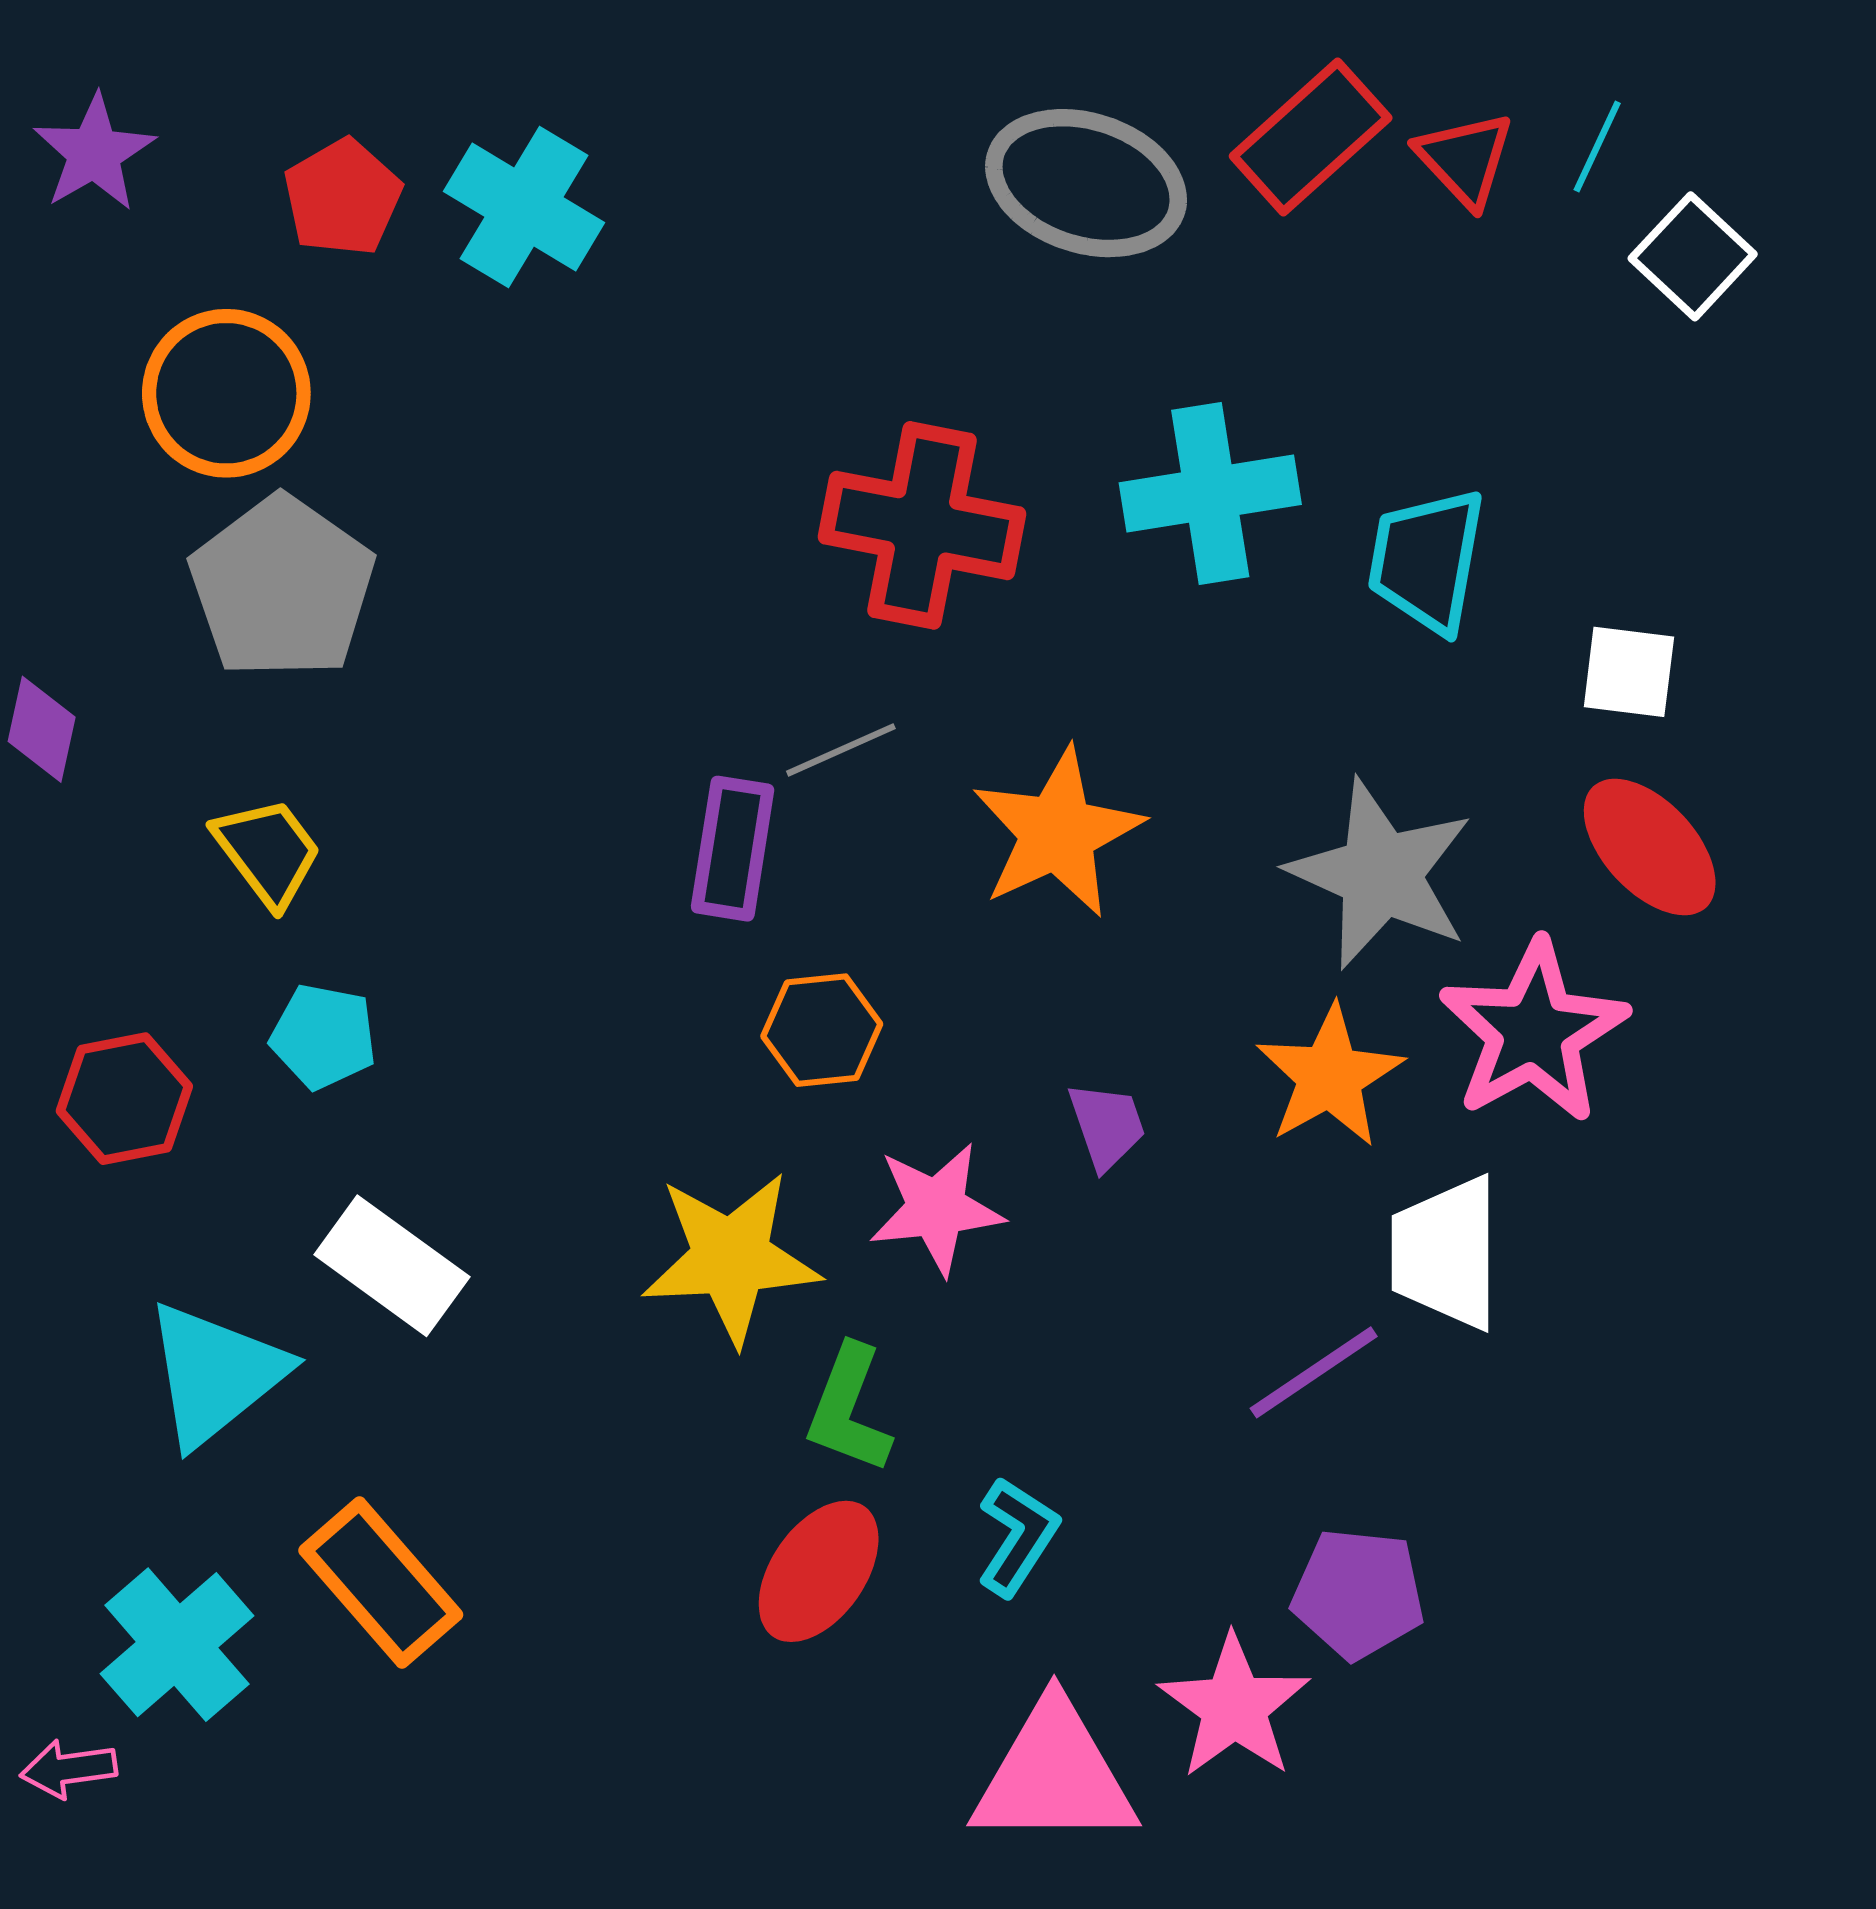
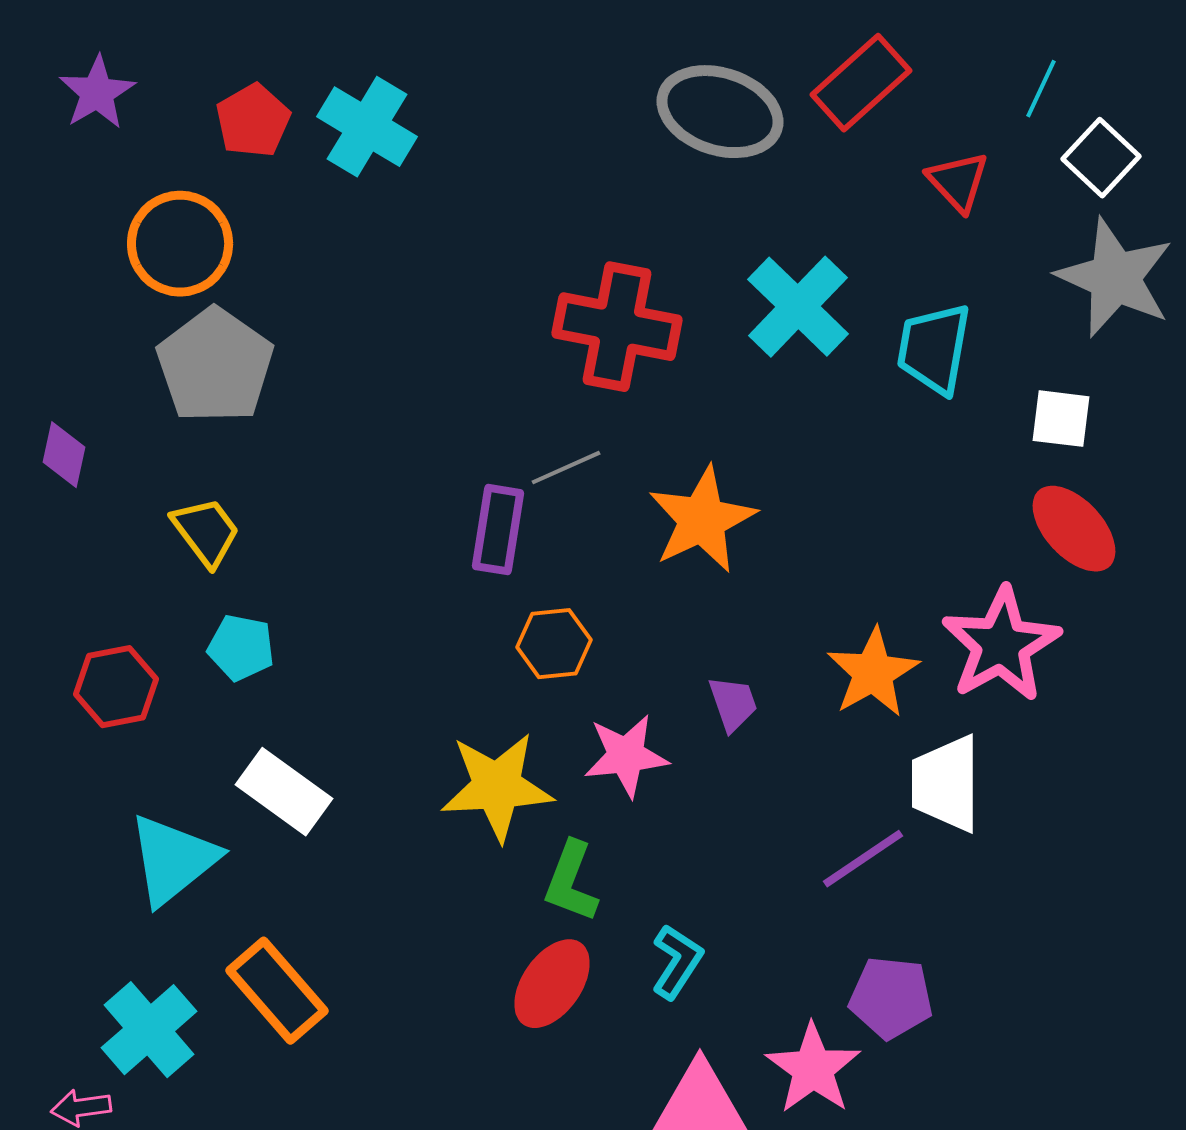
red triangle: (1465, 159) -> (958, 182), moved
cyan cross: (1210, 494) -> (798, 307), turned -37
gray star: (1381, 874) -> (1115, 278), moved

